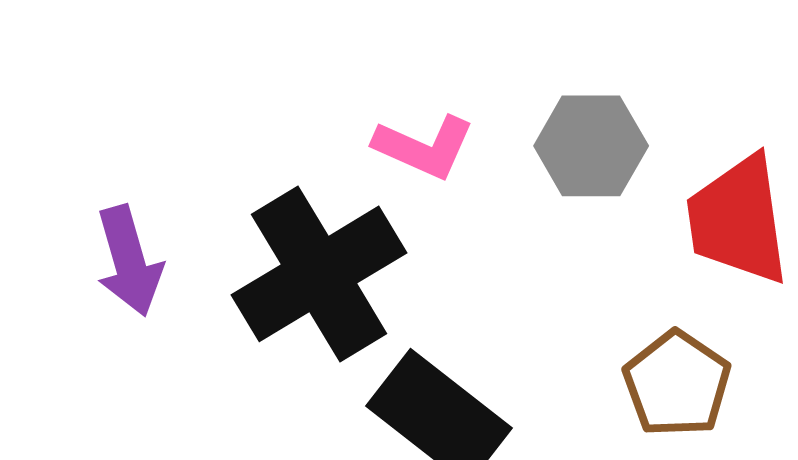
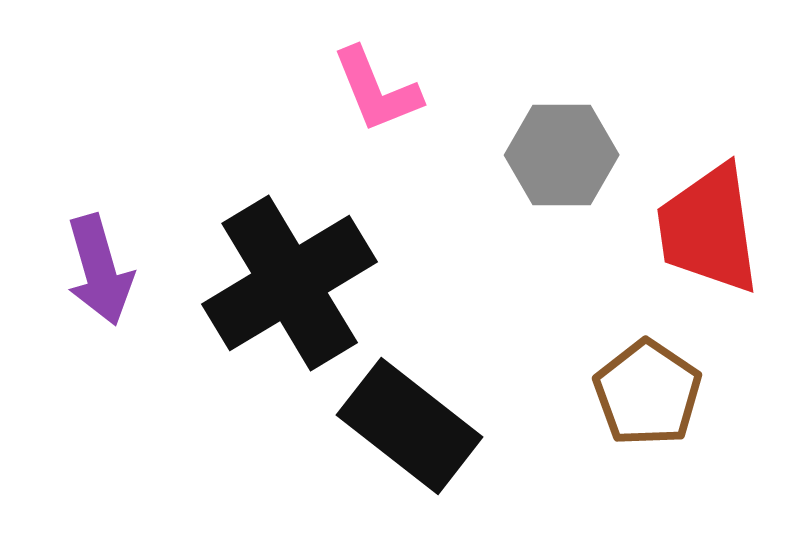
pink L-shape: (424, 147) -> (377, 90), moved, turned 44

